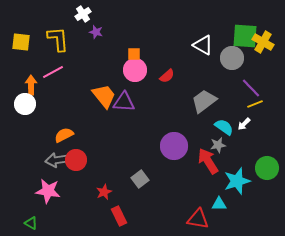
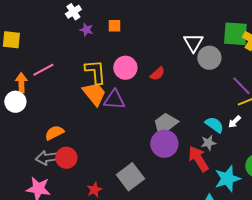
yellow L-shape: (58, 39) -> (95, 72), moved
white triangle: (203, 45) -> (193, 43), turned 30
orange square: (134, 54) -> (114, 26), moved
gray circle: (232, 58) -> (209, 58), moved
gray trapezoid: (204, 101) -> (165, 124), moved
gray square: (140, 179) -> (130, 177), size x1.5

